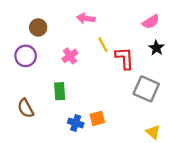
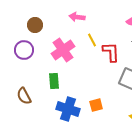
pink cross: (70, 56) -> (63, 50), size x1.6
orange square: (97, 118) -> (96, 105), moved
blue cross: (76, 123) -> (68, 109), size x1.6

